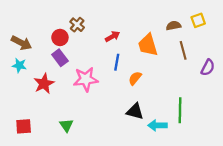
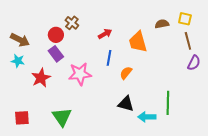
yellow square: (198, 20) -> (185, 19), turned 32
brown line: (183, 50) -> (188, 41), moved
green triangle: (66, 125) -> (62, 117), size x1.5

